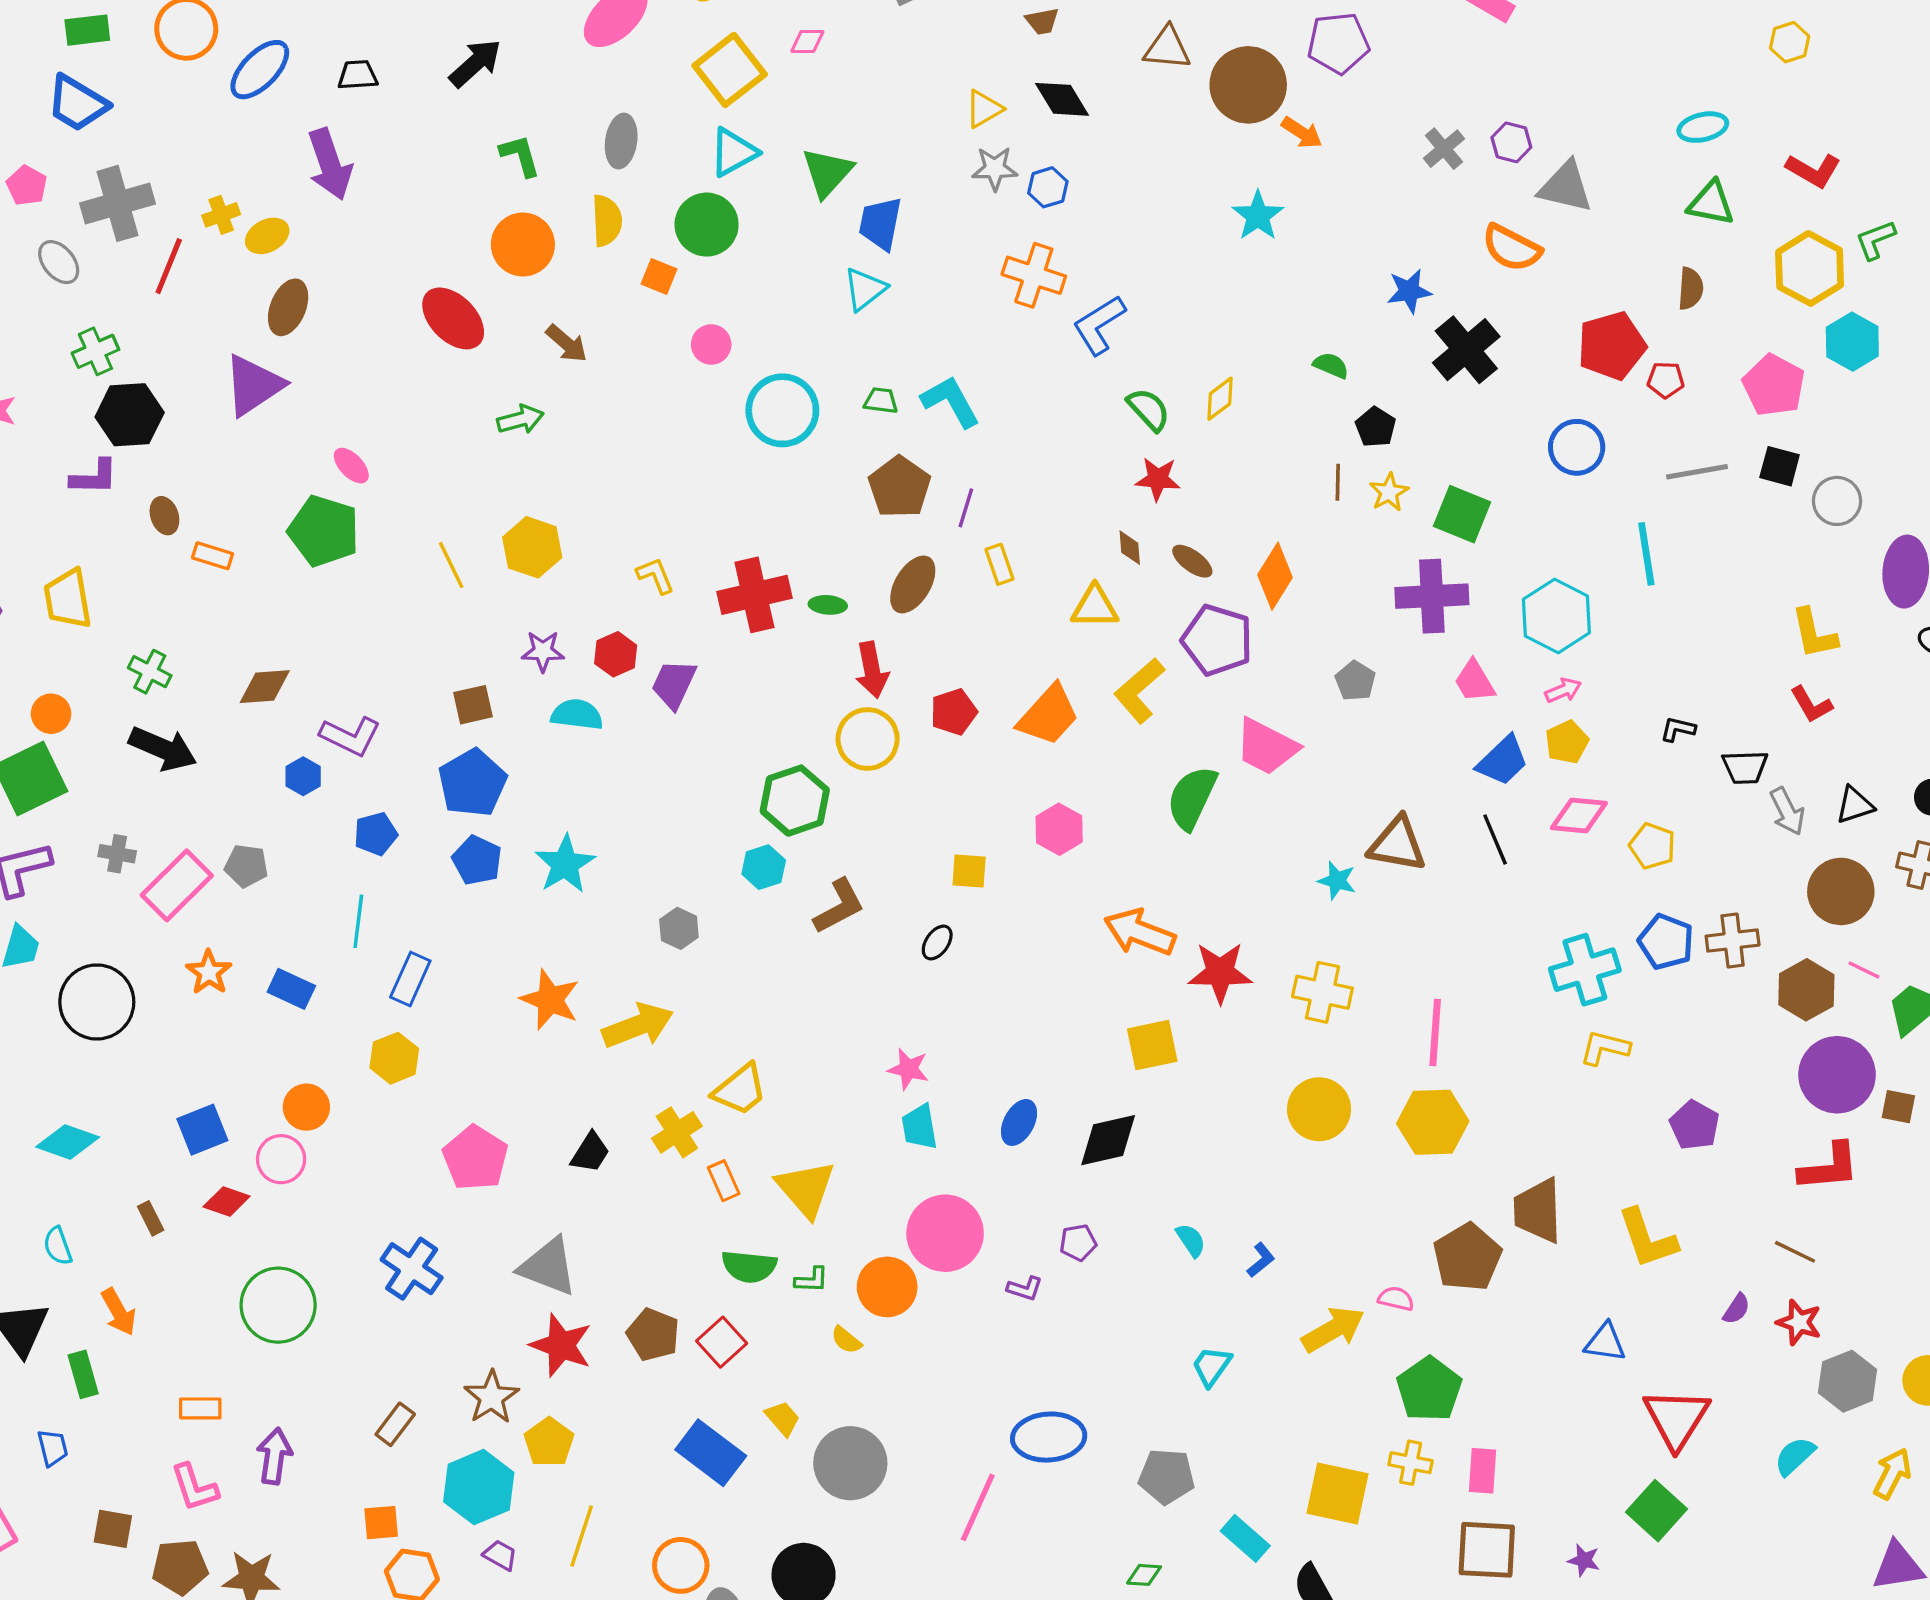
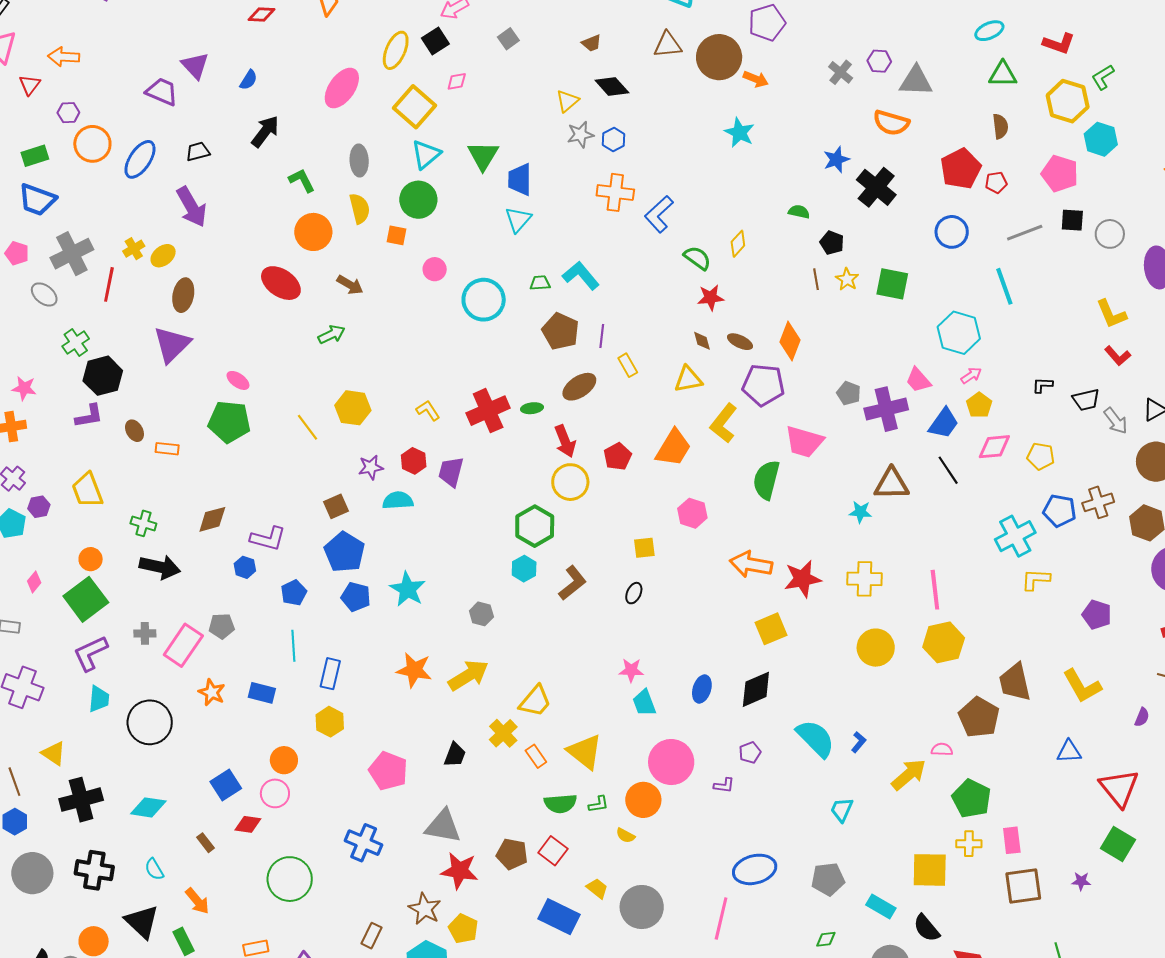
brown ellipse: (913, 584) -> (579, 387), turned 36
purple cross: (1432, 596) -> (886, 409), moved
cyan semicircle: (1191, 1240) -> (816, 738), size x2.0

